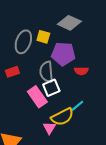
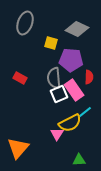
gray ellipse: (23, 42) -> (25, 23), moved
red semicircle: (81, 71) -> (89, 77), turned -88
red rectangle: (12, 72) -> (20, 78), turned 48
pink rectangle: (37, 97) -> (74, 90), moved

